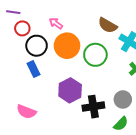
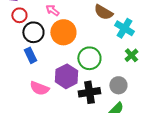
green circle: (95, 55) -> (89, 58), moved
pink semicircle: (26, 112) -> (39, 88), moved

